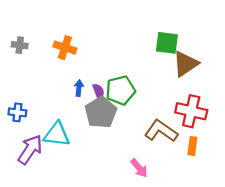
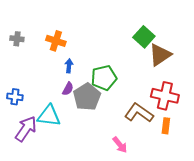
green square: (167, 43) -> (144, 37), turned 35
blue arrow: (79, 88) -> (69, 66), moved
purple semicircle: (99, 92) -> (68, 89), moved, turned 48

